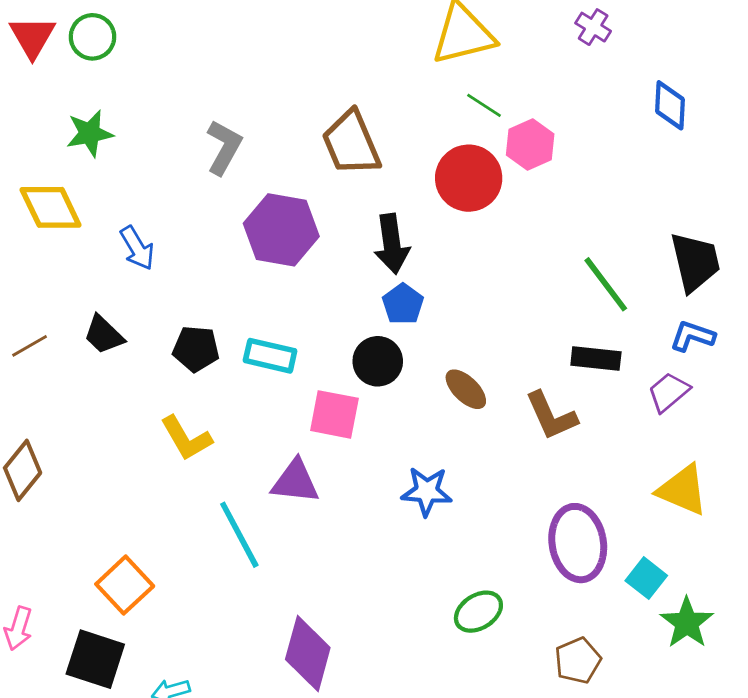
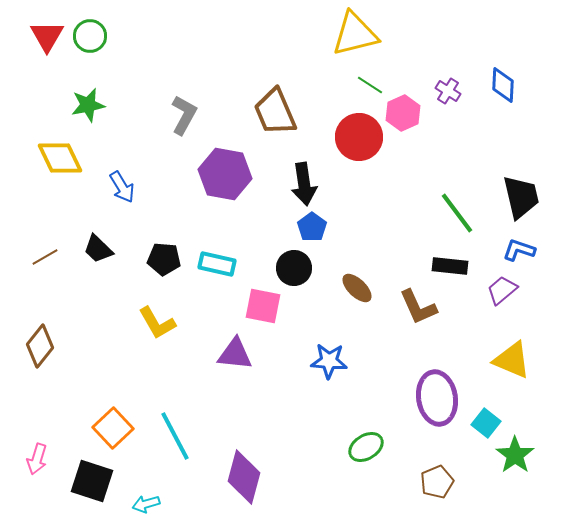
purple cross: (593, 27) -> (448, 91), moved
cyan line: (239, 535) -> (175, 436), moved

